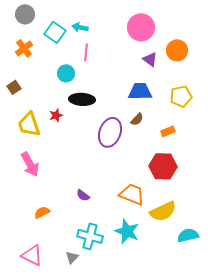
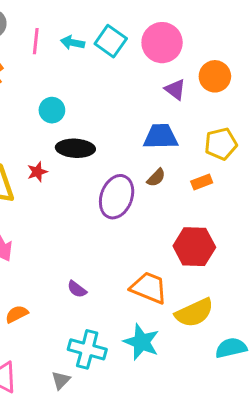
cyan square: (55, 32) -> (111, 41), moved
pink line: (86, 52) -> (36, 41), moved
orange rectangle: (168, 131) -> (202, 182), moved

